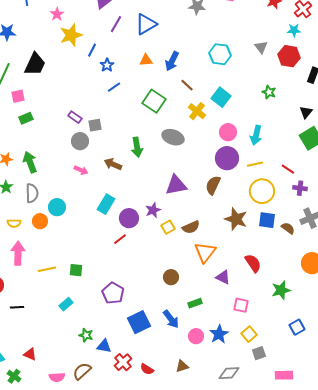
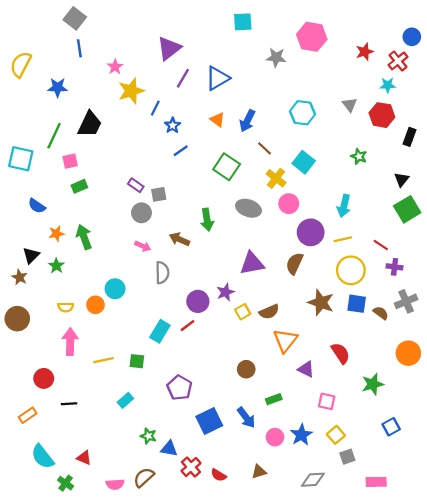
orange triangle: (146, 60) -> (217, 120), turned 40
pink circle: (228, 132) -> (289, 204), moved
gray semicircle: (32, 193) -> (162, 273), moved
cyan rectangle: (106, 204) -> (160, 331), moved

